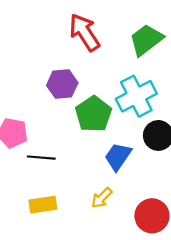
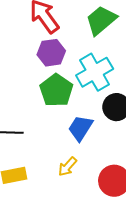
purple hexagon: (62, 84) -> (51, 53), moved

